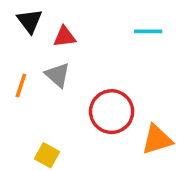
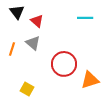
red triangle: (64, 37) -> (37, 21), turned 48

